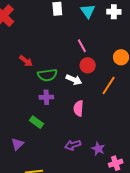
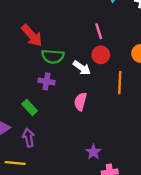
red arrow: (26, 61) -> (32, 35), size x1.5
orange line: (109, 86) -> (120, 83), turned -42
purple arrow: (73, 145) -> (29, 138), moved, turned 84

